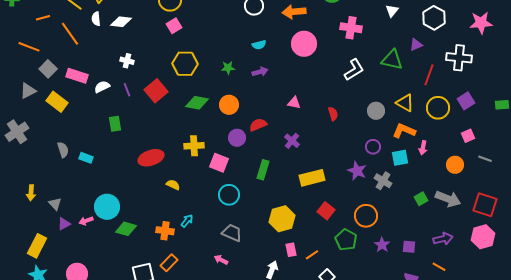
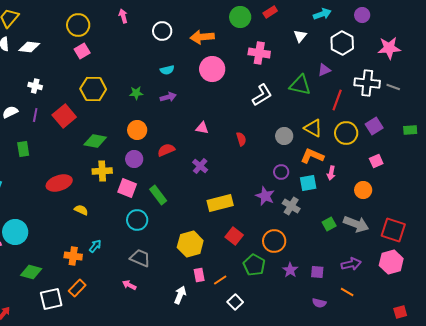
purple line: (127, 90) -> (35, 115), turned 32
green diamond: (197, 103) -> (95, 141), moved
purple circle: (237, 138) -> (134, 159), moved
gray line: (485, 159) -> (393, 87), moved
green rectangle: (263, 170) -> (158, 195), moved, turned -54
green diamond: (126, 229) -> (31, 272), moved

